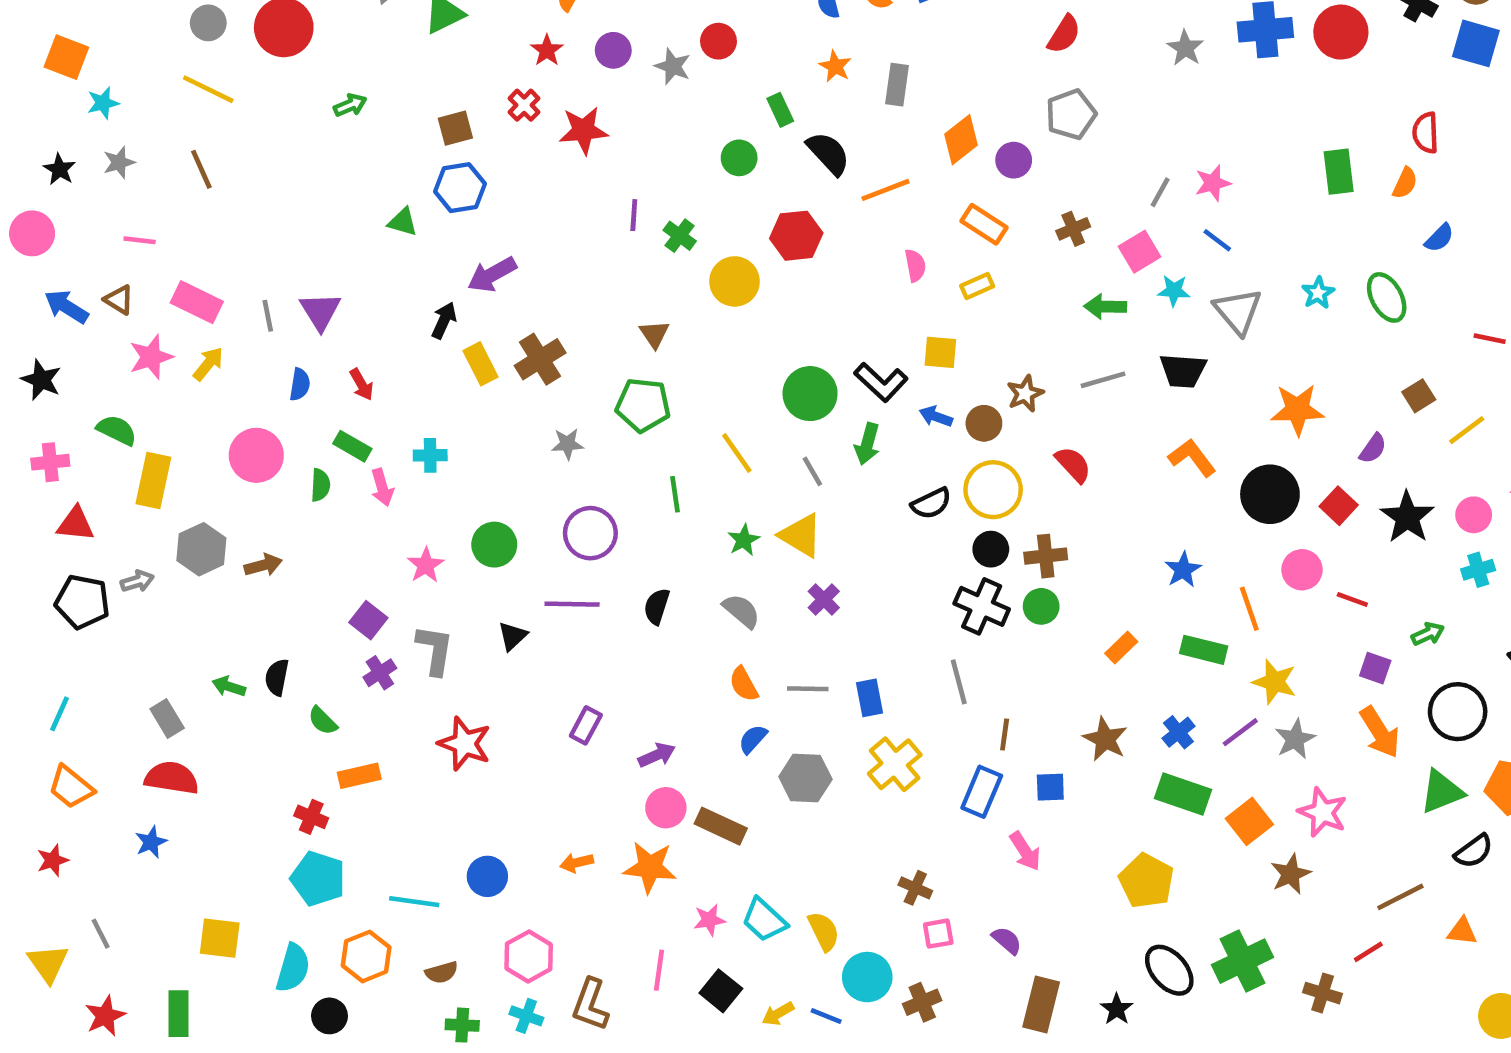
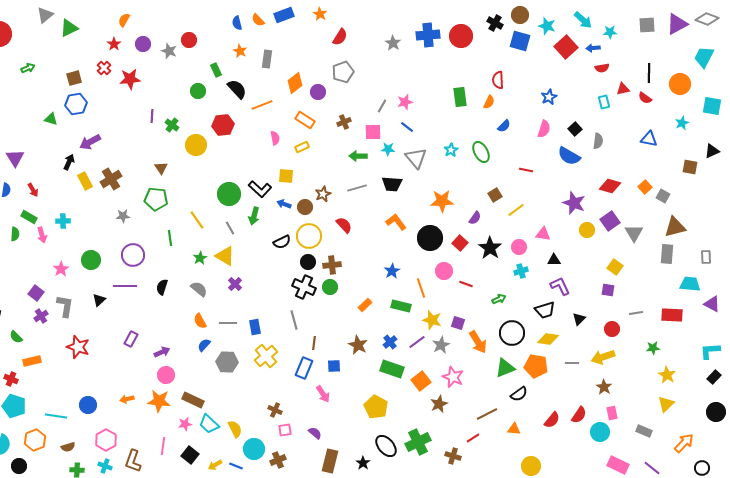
pink square: (1140, 252) -> (373, 132), turned 30
purple square: (1375, 668) -> (458, 323), moved
brown rectangle: (721, 826) -> (193, 400), moved

